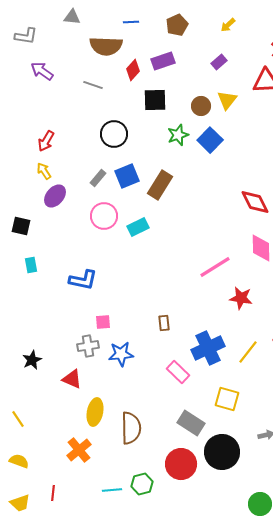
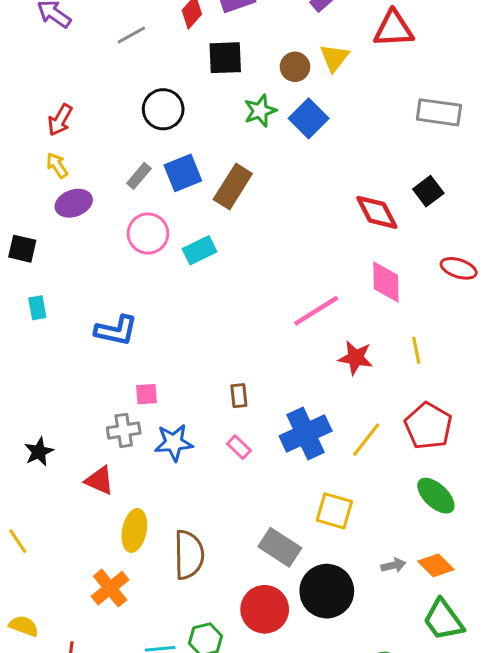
gray line: (93, 85) -> (131, 35), turned -48
purple ellipse: (55, 196) -> (74, 203), turned 30
pink rectangle: (178, 372) -> (239, 447), moved, size x0.7
yellow semicircle: (19, 461) -> (24, 626), moved

